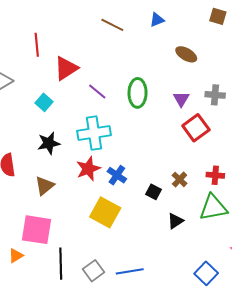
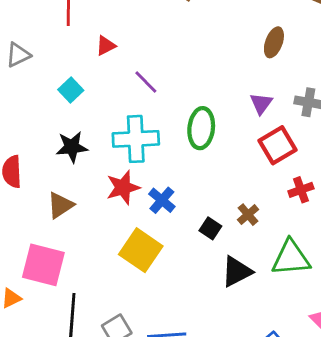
brown ellipse: (186, 54) -> (274, 42), turned 75
red triangle: (66, 68) -> (106, 46), size x0.6
green ellipse: (138, 93) -> (201, 128), moved
red cross: (215, 175) -> (301, 190), moved, turned -30
black triangle: (175, 221) -> (237, 272), size x1.4

